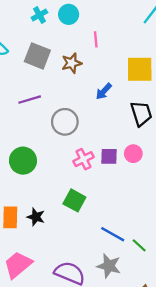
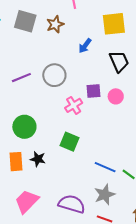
purple line: (30, 100) -> (21, 78), moved
purple square: (109, 156) -> (94, 91), moved
green circle: (23, 161) -> (24, 127), moved
gray star: (109, 266) -> (105, 195), turned -30

